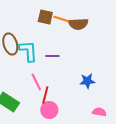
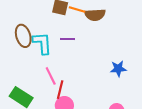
purple line: (52, 56) -> (68, 39), moved
blue star: (87, 81) -> (118, 69), moved

